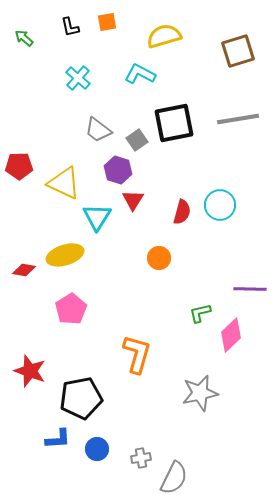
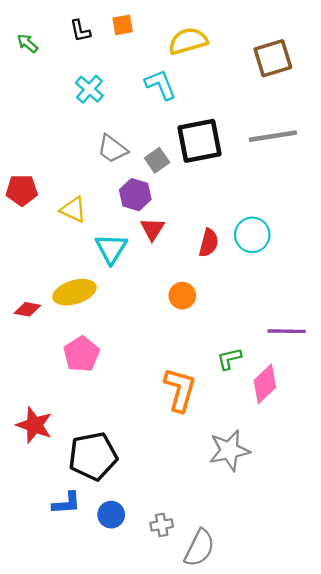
cyan L-shape: (140, 74) -> (160, 85), turned 40
yellow triangle: (64, 183) -> (73, 210), size x0.7
orange L-shape: (137, 354) -> (180, 390), moved

